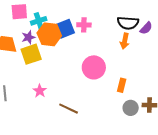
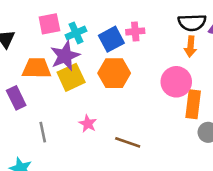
orange hexagon: (49, 34) -> (114, 73), moved
purple star: (28, 37) -> (65, 56), size x1.6
pink circle: (94, 67) -> (176, 82), moved
orange rectangle: (122, 85) -> (193, 104), size x1.5

